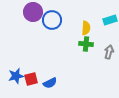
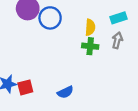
gray arrow: (109, 52) -> (117, 40), moved
blue semicircle: (50, 83) -> (65, 92), moved

